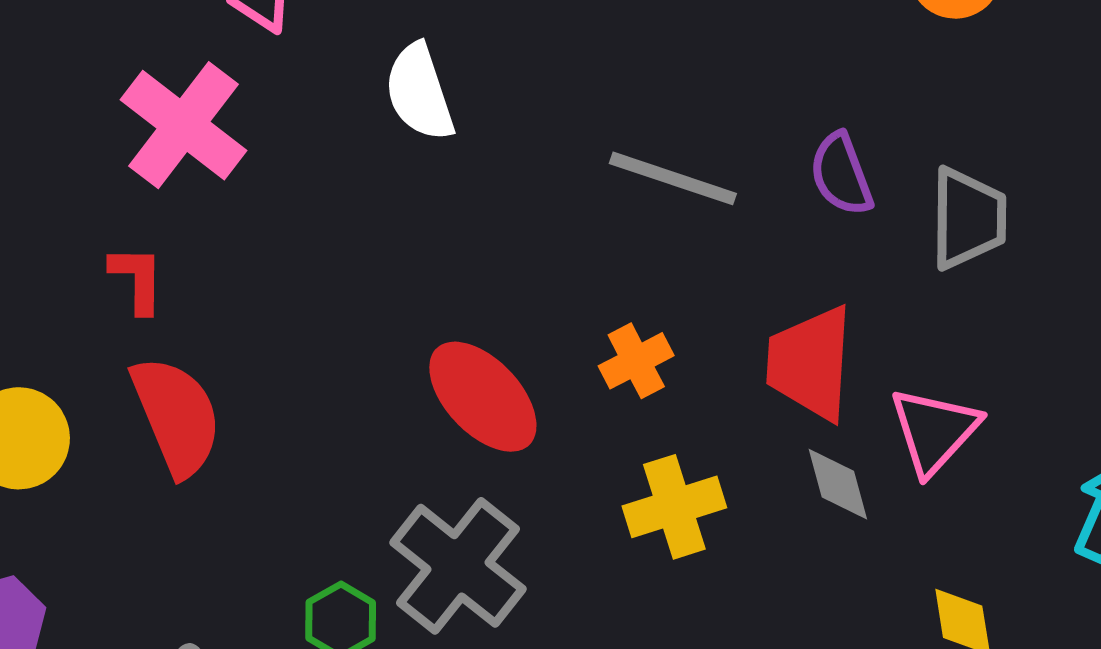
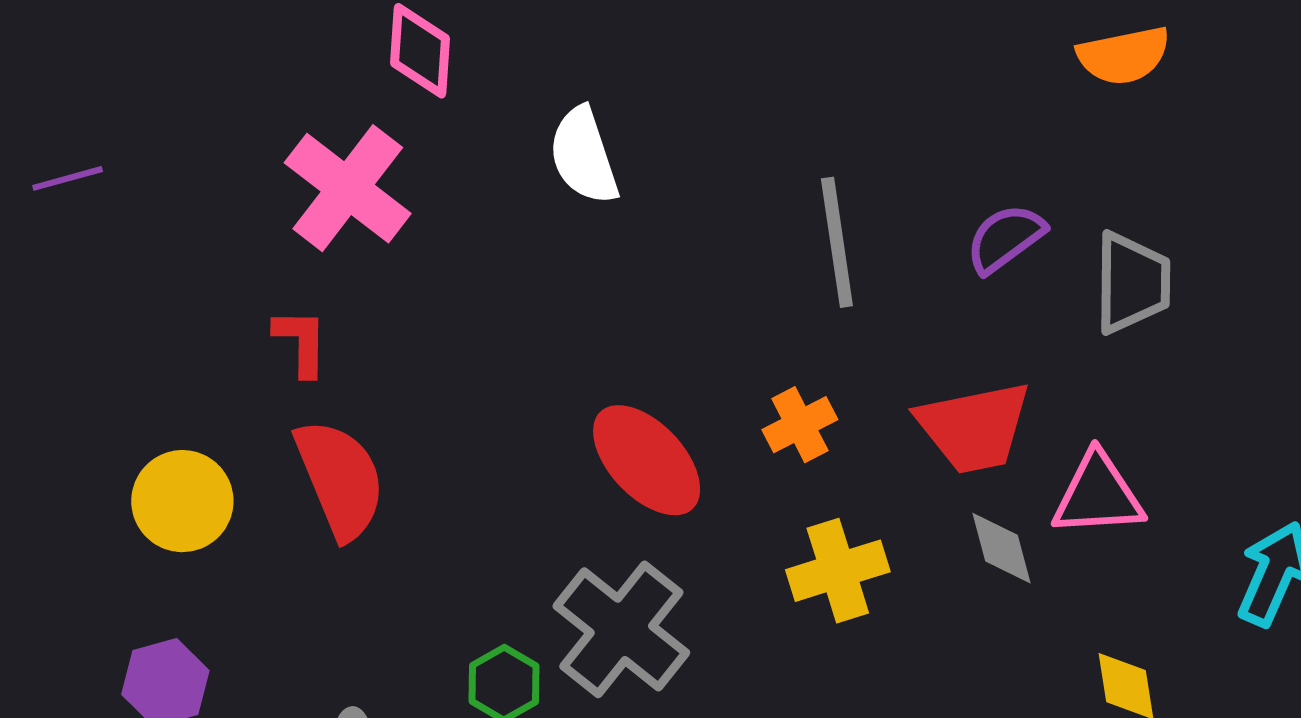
purple semicircle: (841, 174) -> (1005, 238), turned 74
gray line: (673, 178) -> (837, 242), turned 63
red trapezoid: (810, 363) -> (974, 427), turned -105
pink triangle: (934, 431) -> (1098, 495), turned 44

